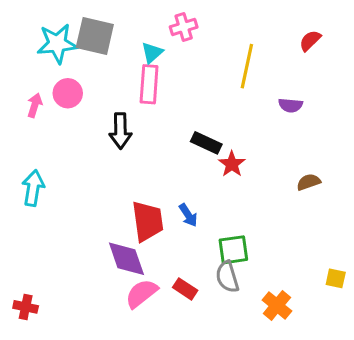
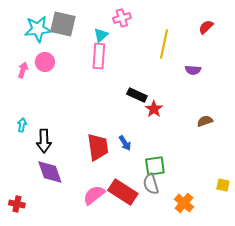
black arrow: (120, 131) -> (44, 141), moved
cyan arrow: (33, 188) -> (22, 125), size x0.6
purple diamond: (126, 259) -> (50, 172), moved
red rectangle: (185, 289) -> (123, 192), size x1.8

